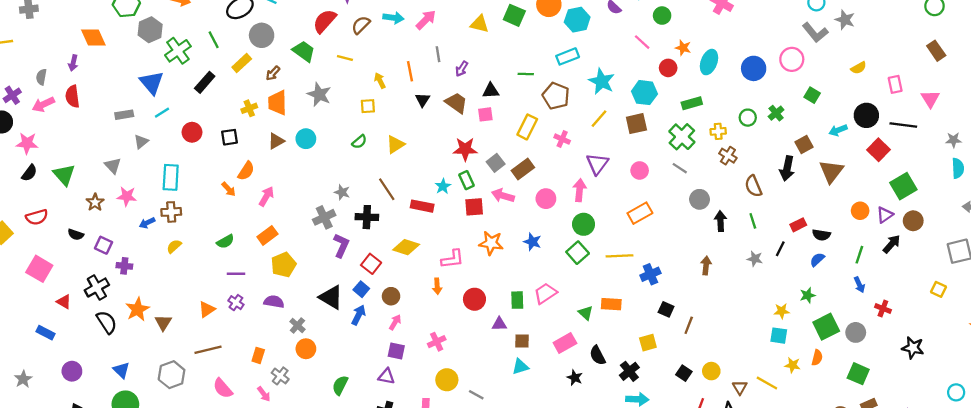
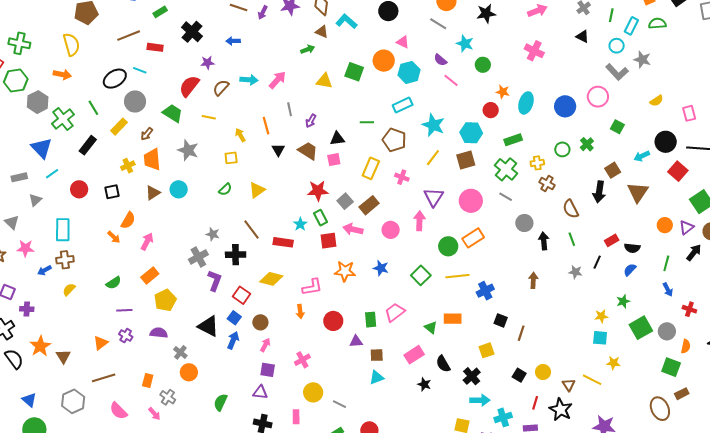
pink line: (642, 42) -> (451, 80), moved
pink circle: (640, 170) -> (471, 201), size x1.5
green circle: (584, 224) -> (448, 246), moved
orange semicircle: (817, 358) -> (686, 346), moved

